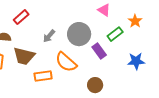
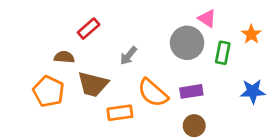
gray circle: (79, 34) -> (187, 43), moved
green rectangle: (115, 34) -> (223, 53), turned -42
purple rectangle: (99, 51) -> (191, 91), moved, turned -63

